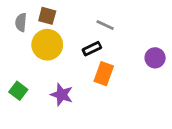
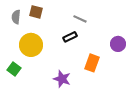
yellow circle: (47, 45) -> (31, 45), moved
orange rectangle: (104, 74) -> (92, 63), moved
purple star: (62, 95) -> (62, 79), moved

